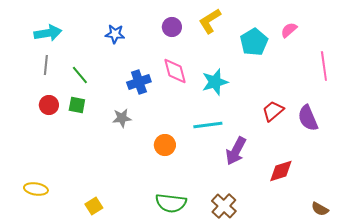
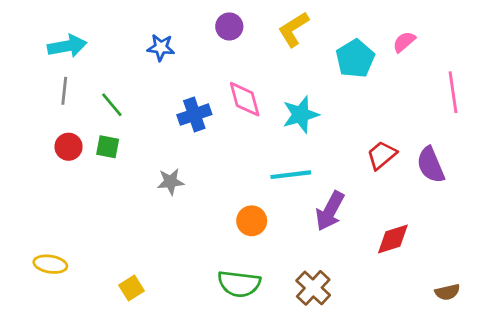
purple circle: (172, 27) -> (229, 26), moved
gray star: (122, 118) -> (171, 182), moved
orange circle: (165, 145) -> (252, 221), moved
brown semicircle: (320, 209) -> (447, 292), turned -42

